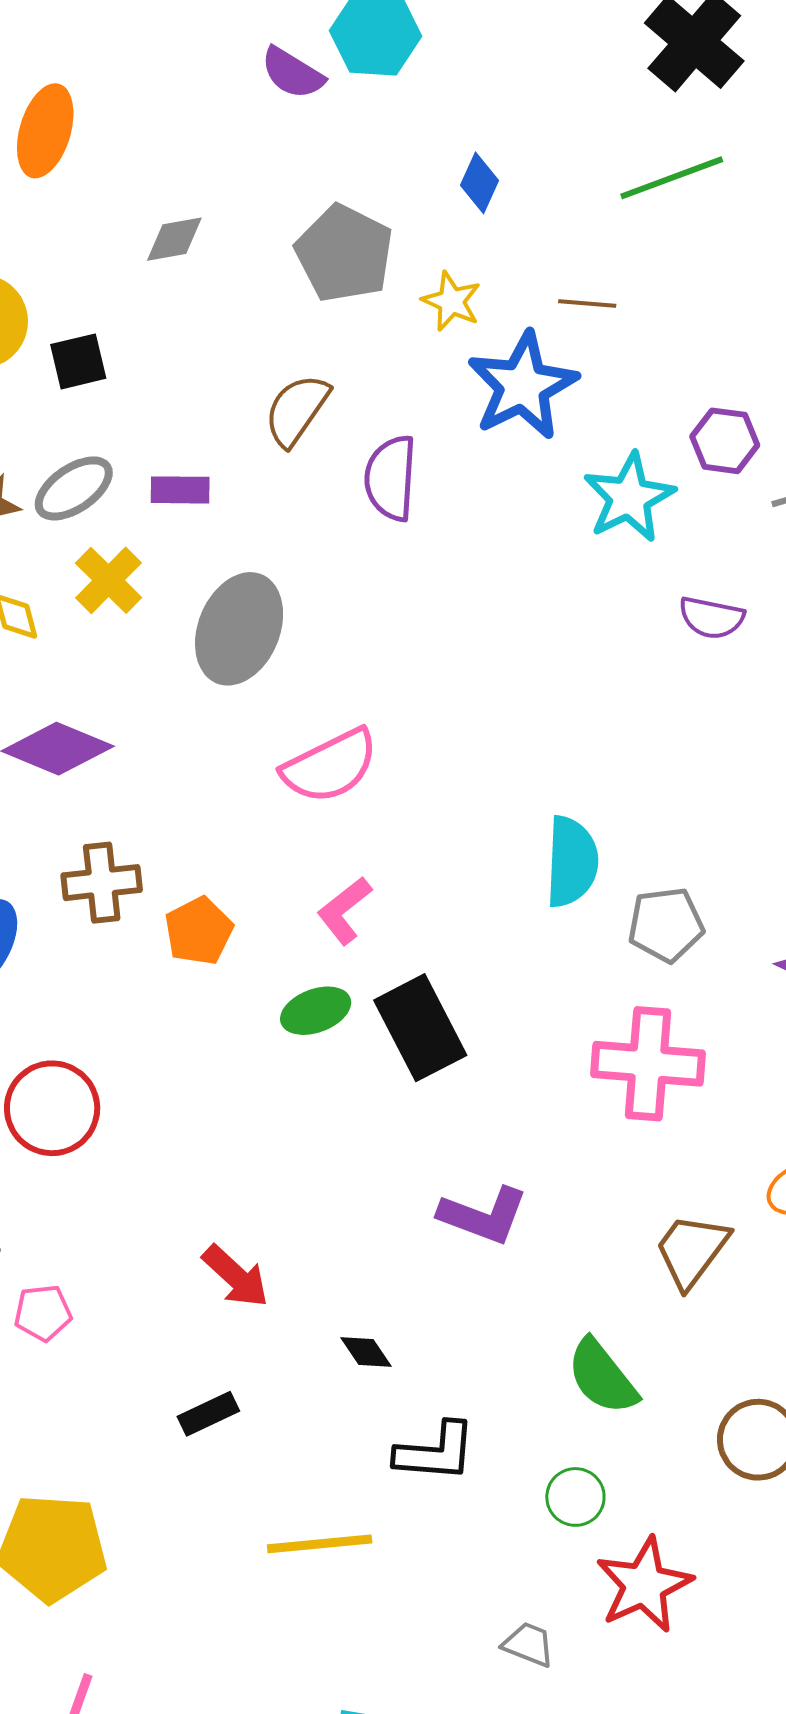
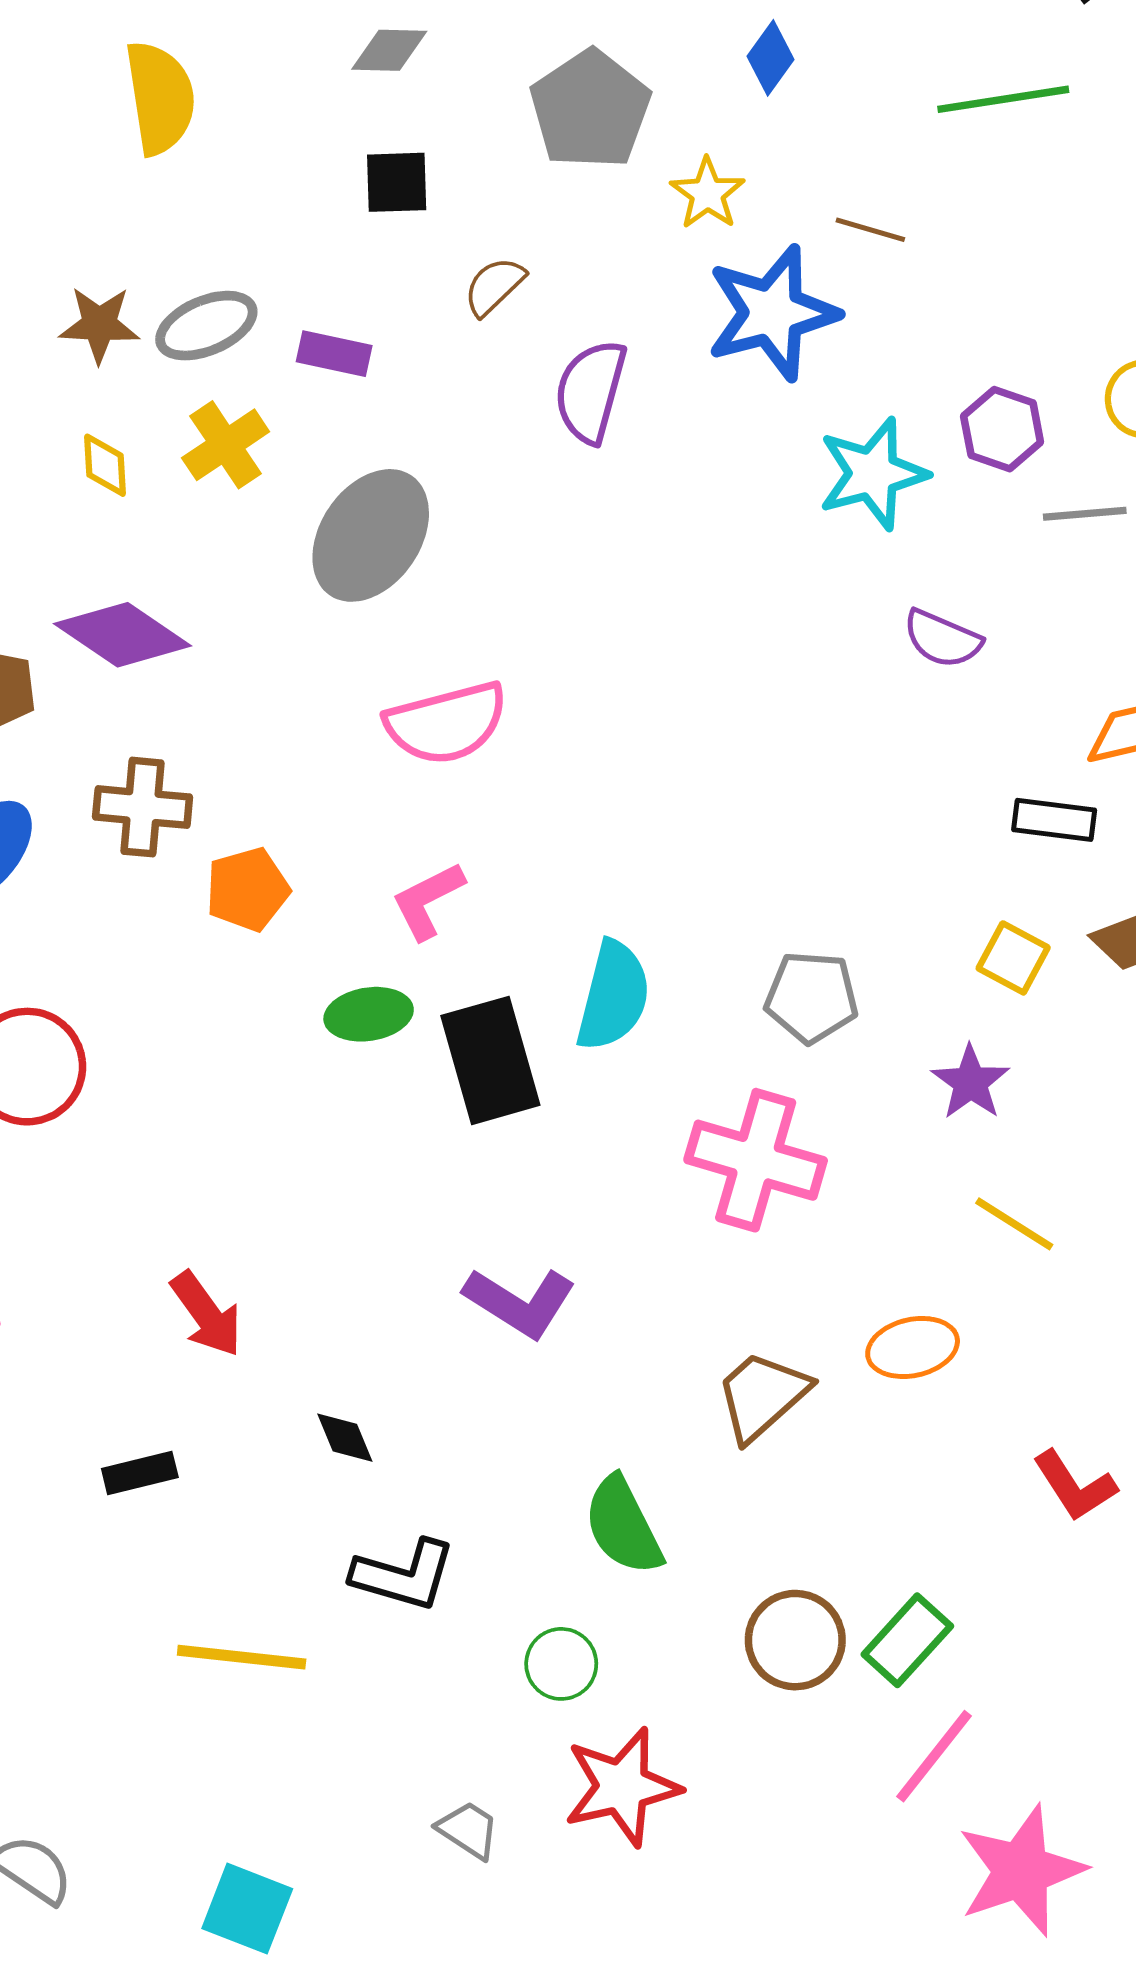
black square: (78, 361) -> (397, 182), moved
brown semicircle: (297, 410) -> (494, 286), size x0.7
cyan semicircle: (572, 862) -> (613, 996), moved

